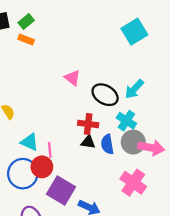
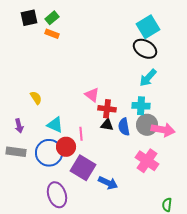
pink triangle: (72, 78) -> (92, 95), moved
black ellipse: (105, 95) -> (145, 49), moved
cyan cross: (126, 121) -> (141, 106), turned -30
pink line: (50, 150) -> (81, 134), moved

